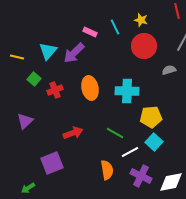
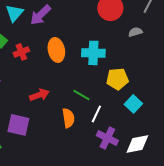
cyan square: (154, 142) -> (133, 104), moved
white line: (130, 152) -> (96, 114), turned -36
purple square: (52, 163) -> (18, 125), turned 35
orange semicircle: (107, 170) -> (68, 118), moved

